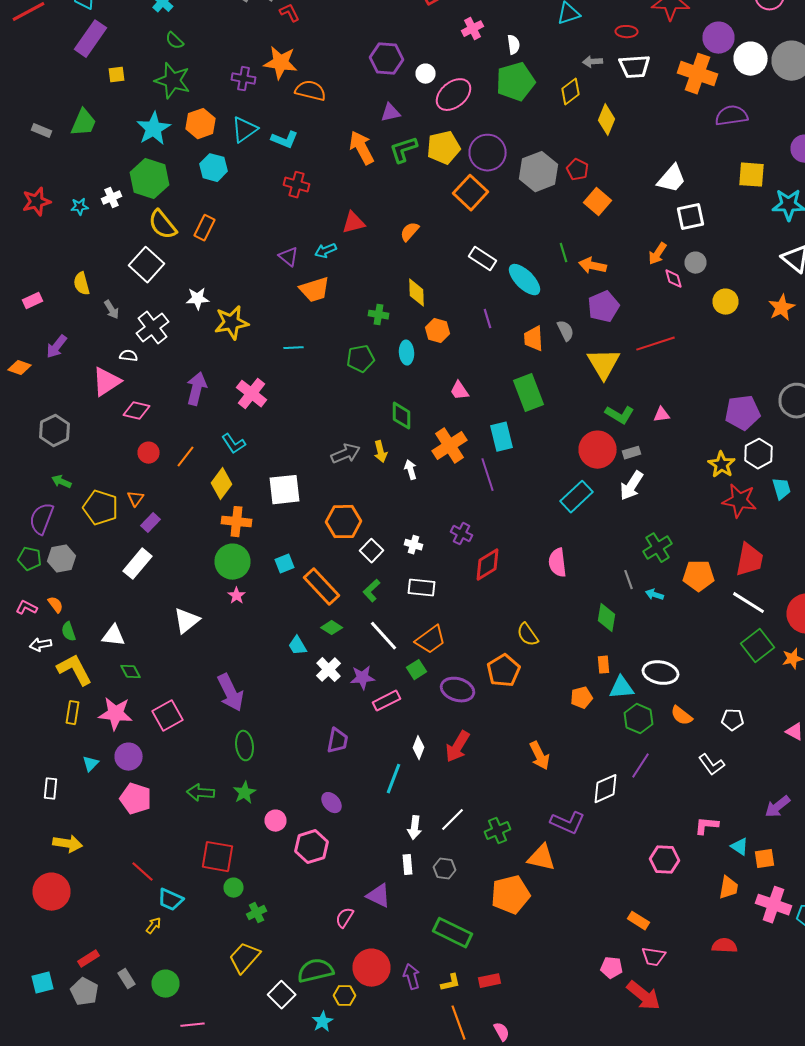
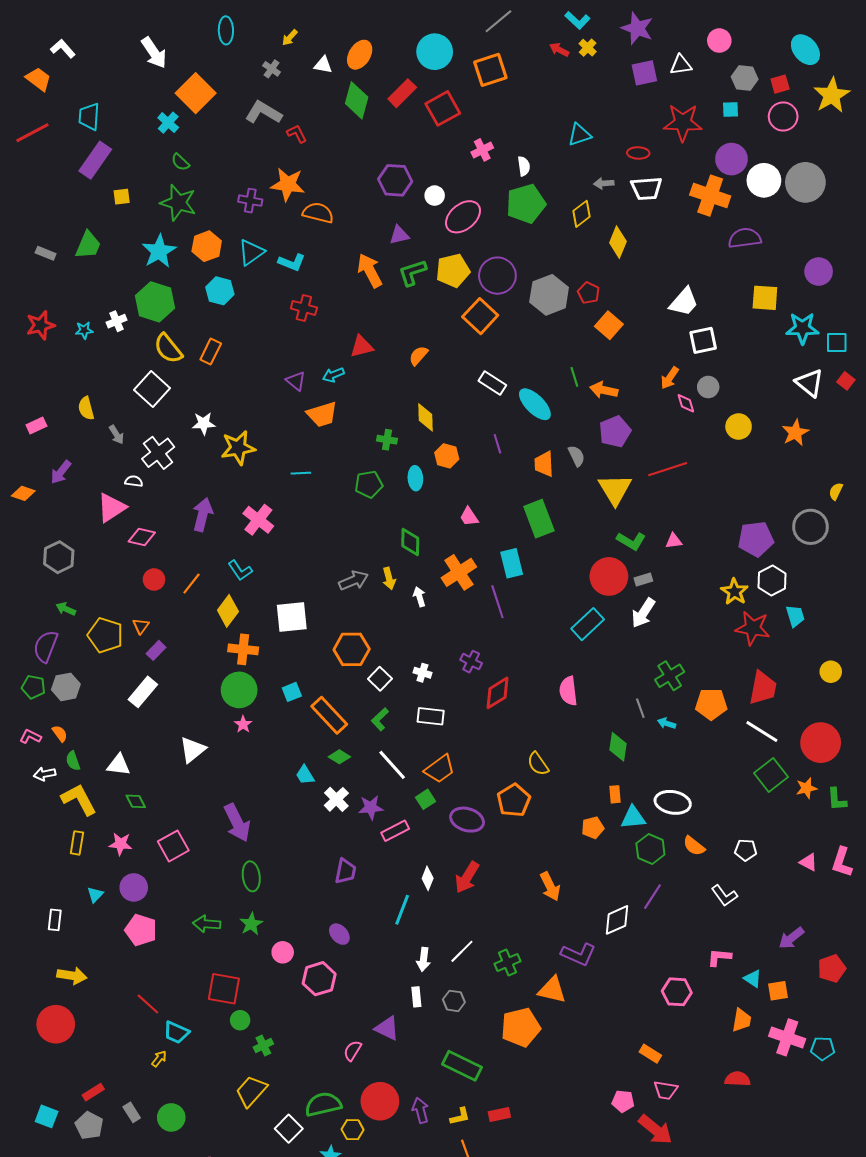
pink star: (116, 714) -> (121, 844), size x0.7
cyan square: (42, 983) -> (47, 1116), turned 35

